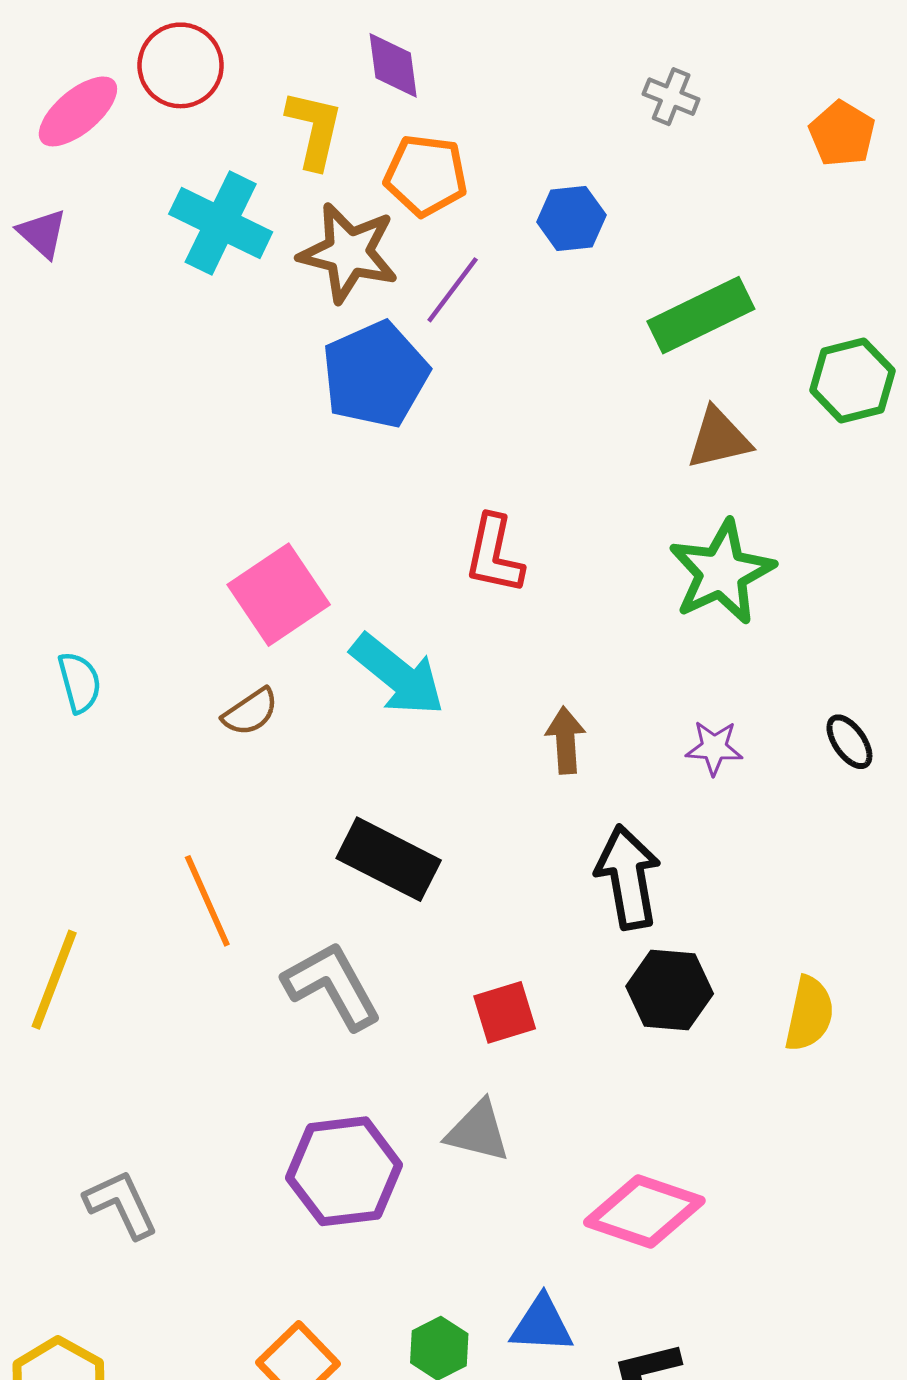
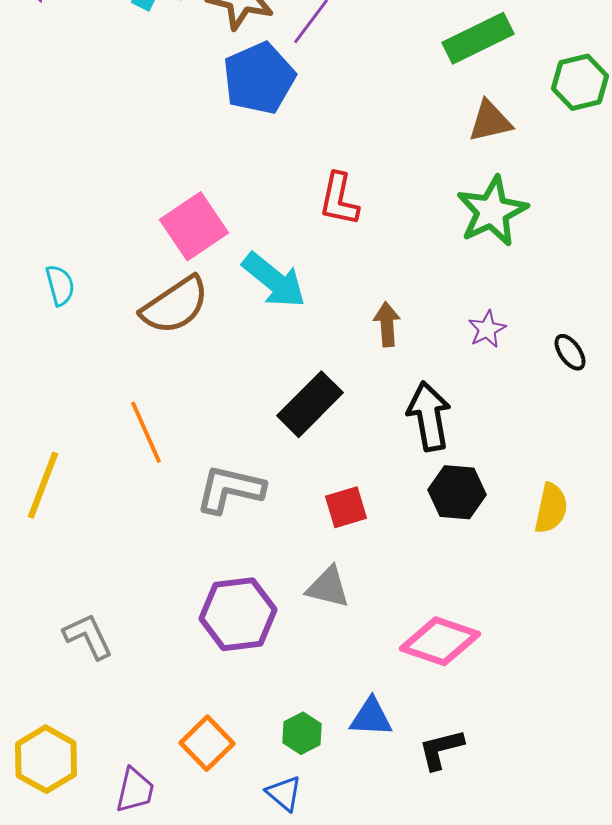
brown semicircle: (250, 712) -> (175, 305), size x1.8
black ellipse: (849, 742) -> (570, 352), moved
purple star: (714, 748) -> (487, 329), turned -30
black rectangle: (389, 859) -> (310, 404), moved, turned -72
gray L-shape: (332, 986) -> (230, 489), turned -48

